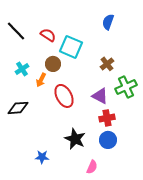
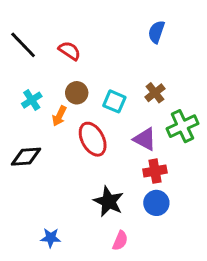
cyan square: (71, 47) -> (114, 101), moved, size x0.7
blue star: (42, 157) -> (51, 238), moved
pink semicircle: (92, 167) -> (120, 241), moved

